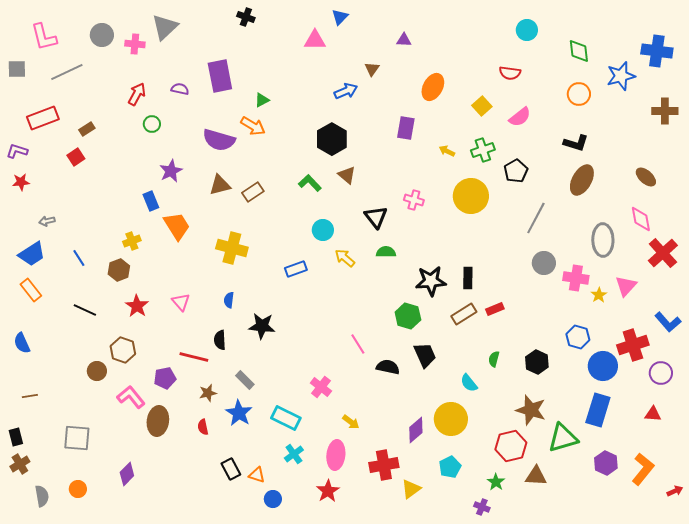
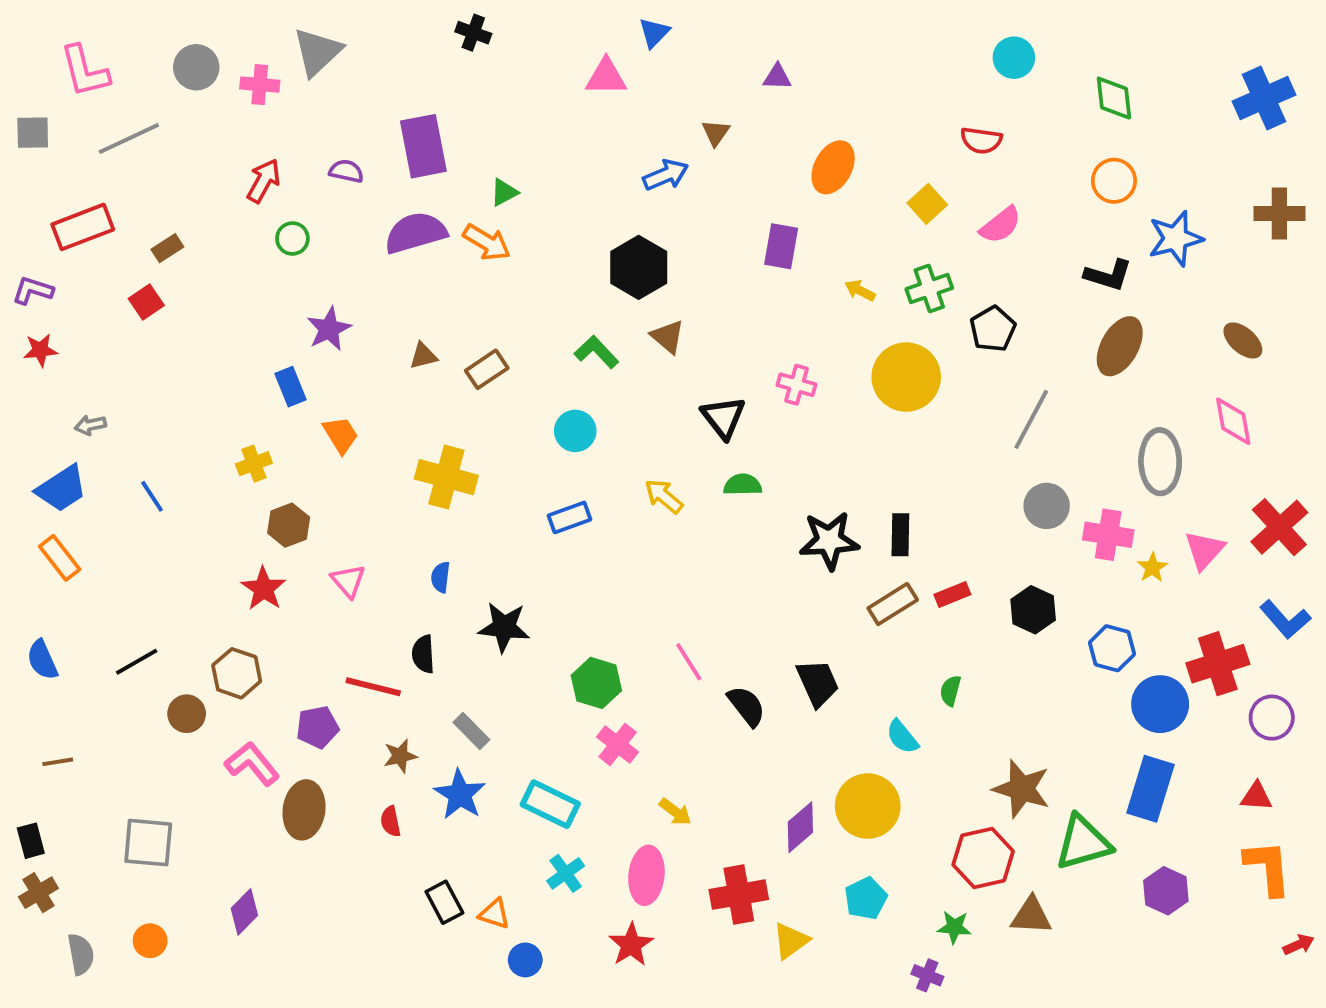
blue cross: (657, 51) -> (1264, 98), turned -32
blue star: (621, 76) -> (1176, 239), moved
purple semicircle: (219, 140) -> (416, 233), moved, turned 148
brown triangle: (220, 185) -> (423, 356), size x0.7
orange trapezoid: (177, 226) -> (341, 435), size x0.7
cyan circle: (323, 230) -> (575, 431), moved
red cross: (663, 253) -> (1279, 527), moved
brown hexagon: (119, 270) -> (289, 525), moved
black line: (85, 310) -> (137, 662), moved, turned -55
green hexagon: (408, 316) -> (596, 683), moved
black hexagon: (537, 362) -> (1033, 610), moved
black semicircle: (388, 367) -> (746, 706), turned 40
orange L-shape: (643, 469) -> (1268, 868), moved, turned -44
green star: (496, 482) -> (954, 927), turned -30

